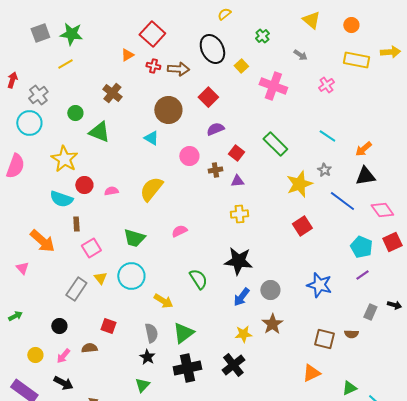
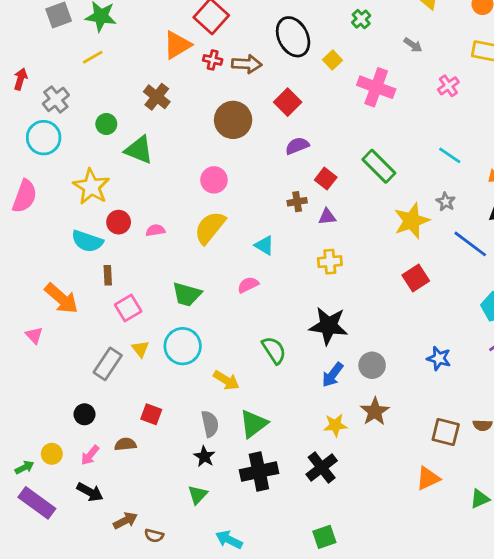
orange triangle: (127, 55) -> (177, 45), size x1.6
cyan triangle: (151, 138) -> (264, 245), moved
pink circle: (189, 156) -> (214, 180), moved
blue star: (319, 285) -> (439, 358), size x0.7
green arrow: (15, 316) -> (25, 467), moved

